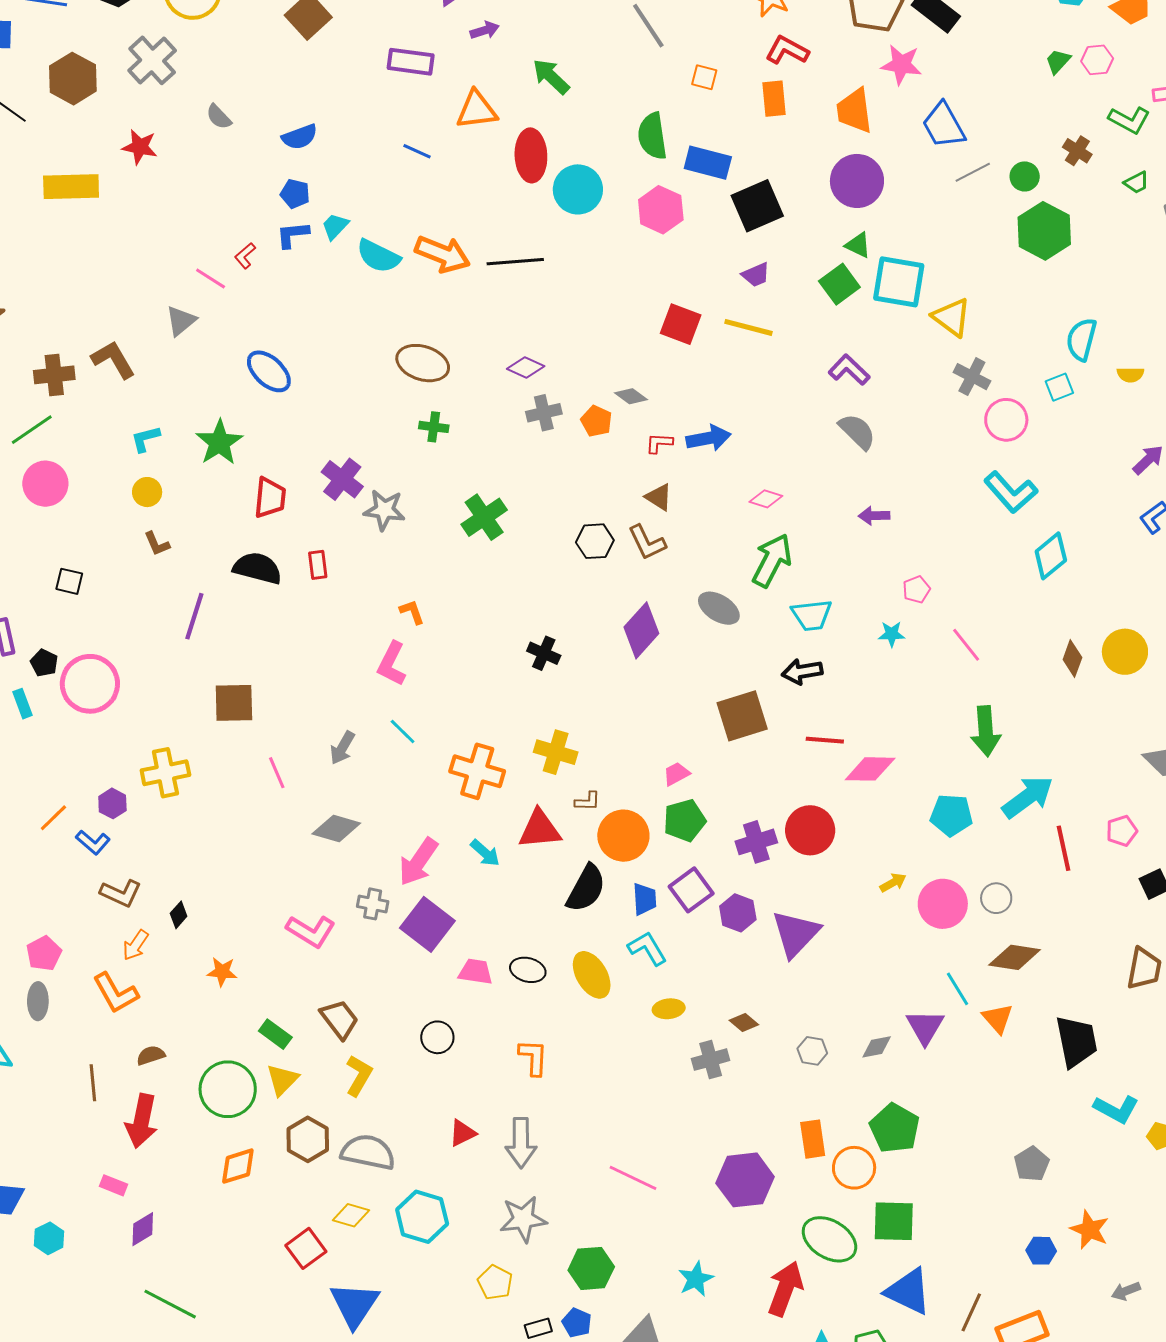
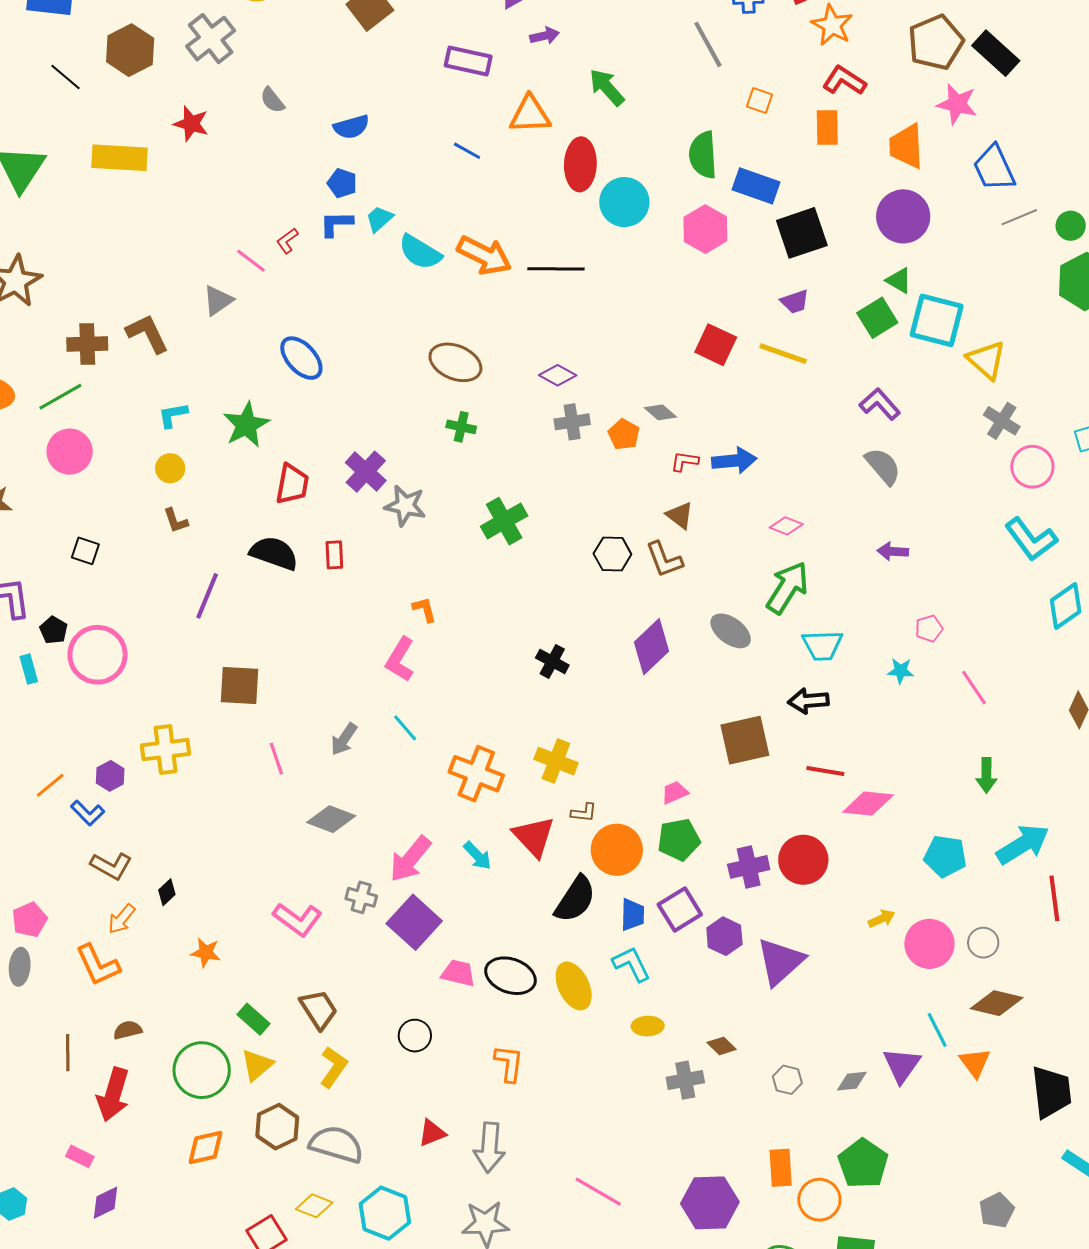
green arrow: (986, 731) -> (986, 775), size x0.7
red triangle: (540, 829) -> (534, 837), turned 48
black ellipse: (528, 970) -> (510, 976), size x1.4

